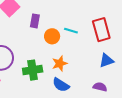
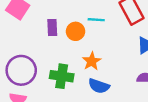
purple rectangle: (35, 21) -> (52, 28), moved
green cross: (33, 70) -> (62, 76), turned 30

